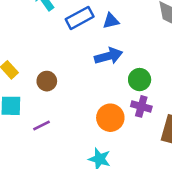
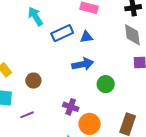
purple cross: (141, 106) -> (71, 107), moved
orange circle: (110, 118) -> (90, 124), moved

